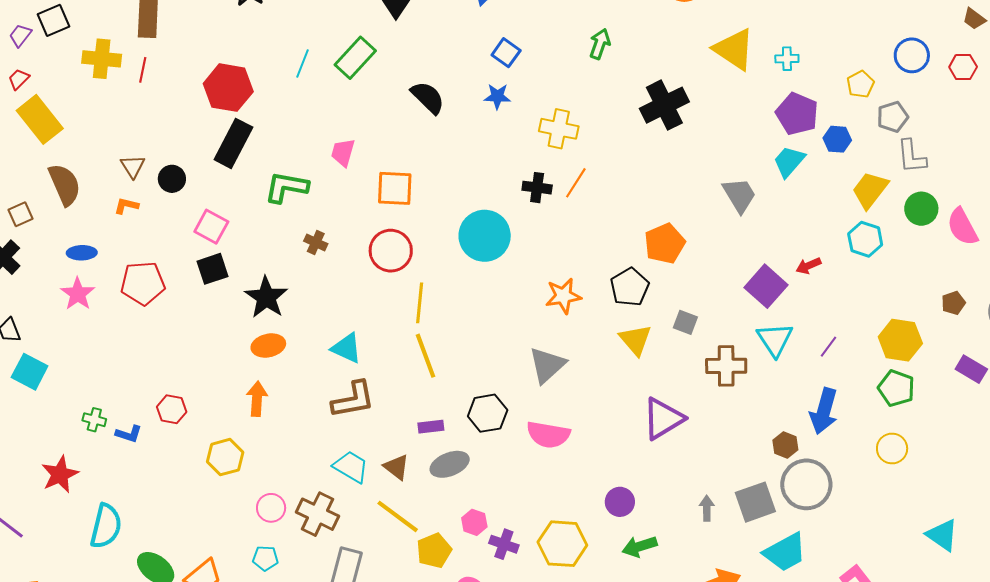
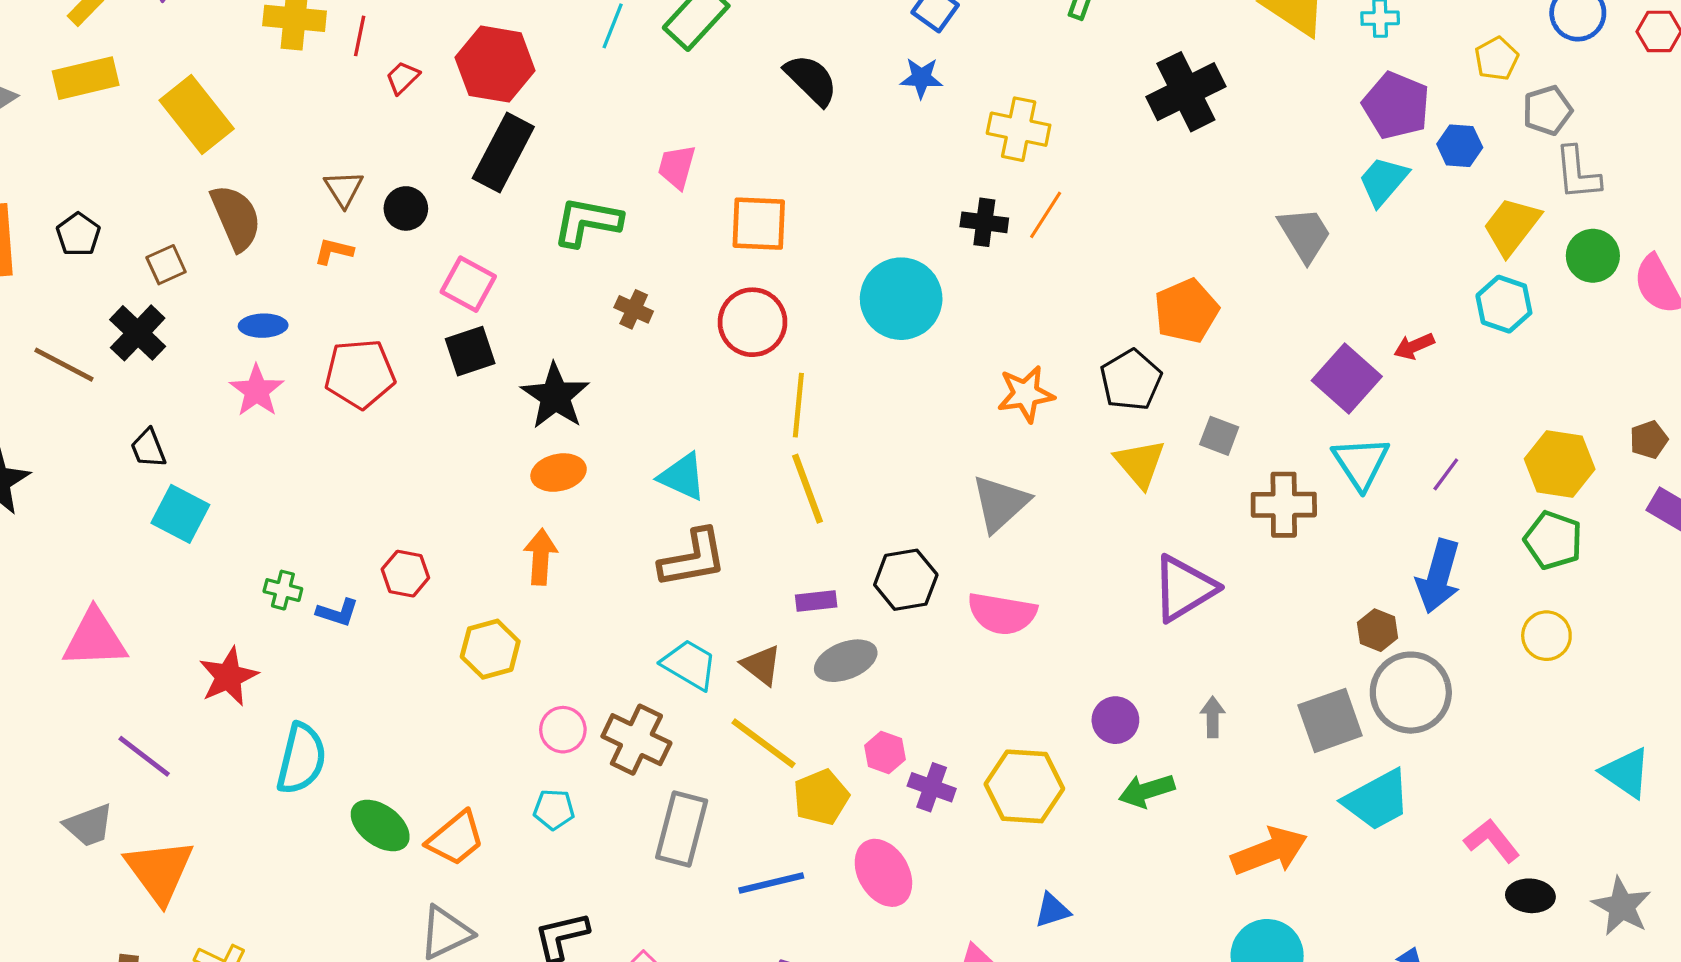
red trapezoid: (19, 79) -> (403, 78), moved
brown pentagon: (953, 303) -> (1649, 440), moved
gray arrow: (707, 508) -> (1213, 717), moved

